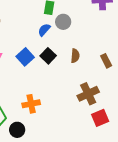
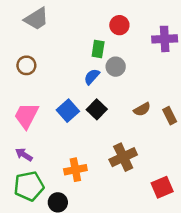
brown semicircle: (75, 56) -> (142, 109), moved, turned 56
brown cross: (88, 94) -> (123, 157), moved

